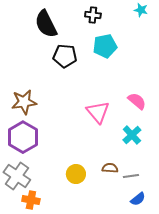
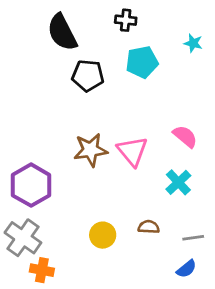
cyan star: (141, 10) -> (193, 43), moved
brown star: (24, 102) -> (91, 150), moved
gray line: (131, 176) -> (193, 238), moved

